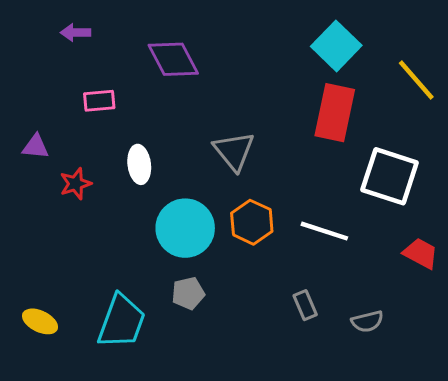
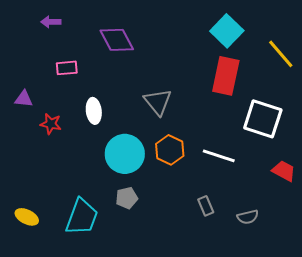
red star: (76, 184) -> (51, 124), turned 30

